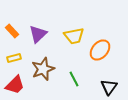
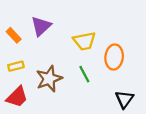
purple triangle: (38, 34) -> (41, 26), moved
orange ellipse: (100, 50) -> (114, 57), turned -35
green line: (74, 79) -> (84, 74), moved

